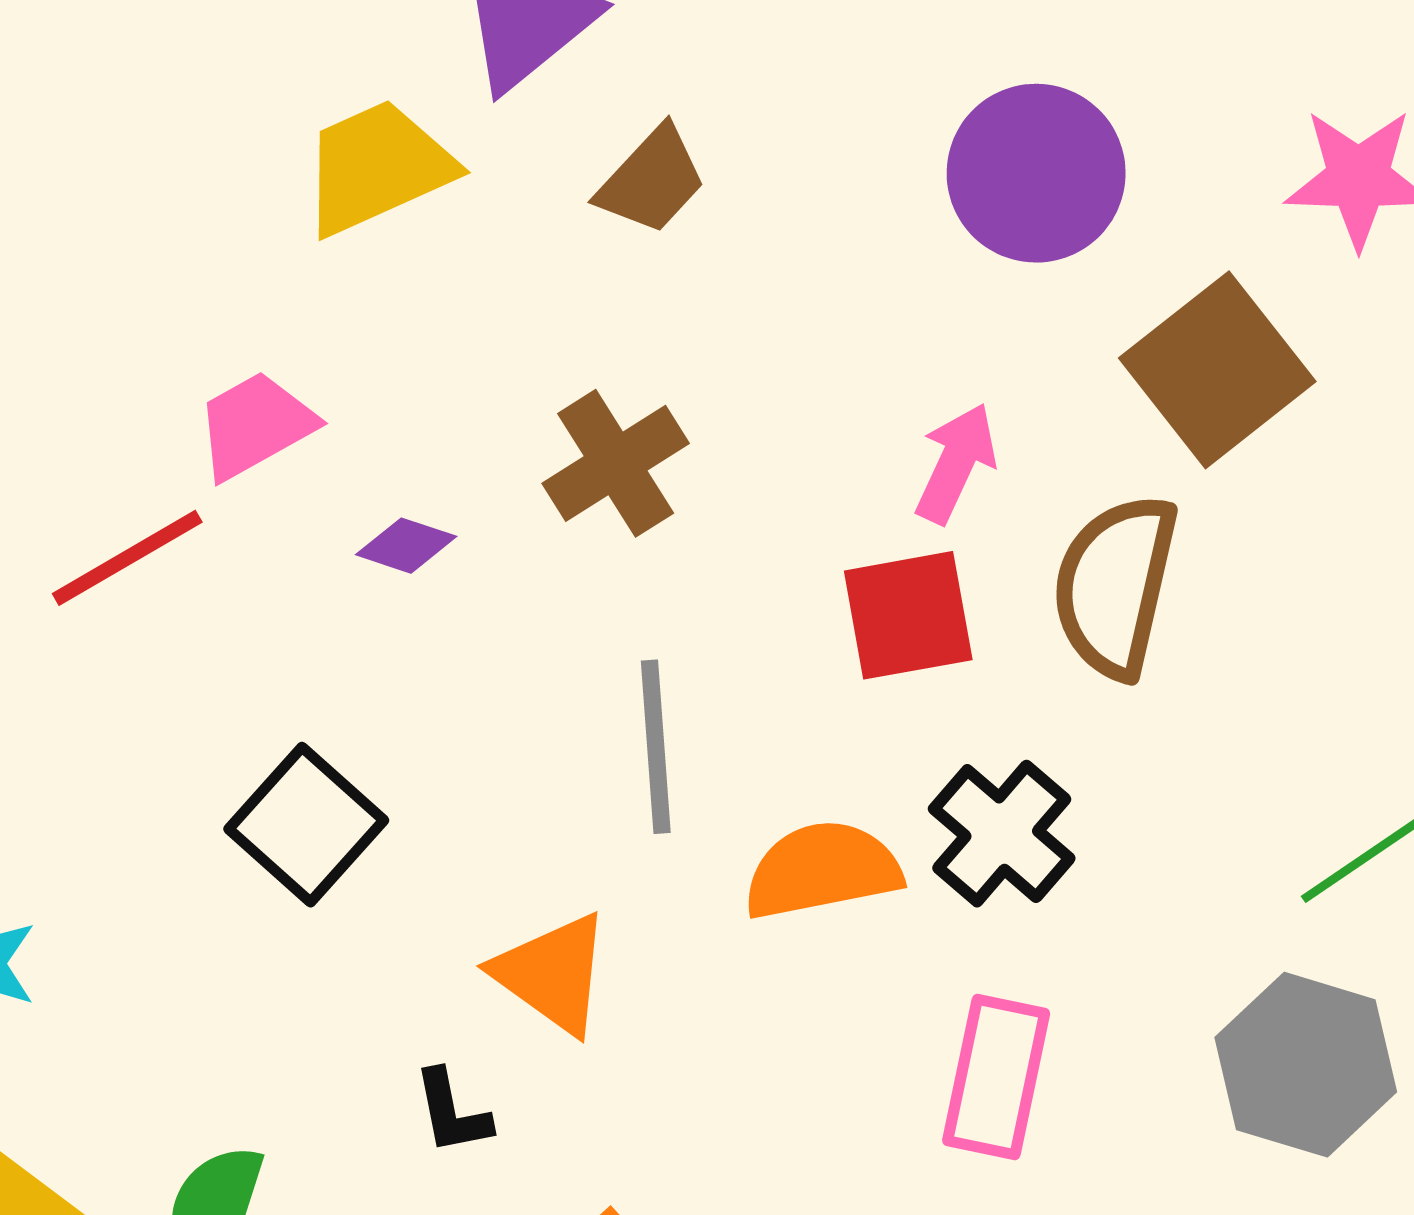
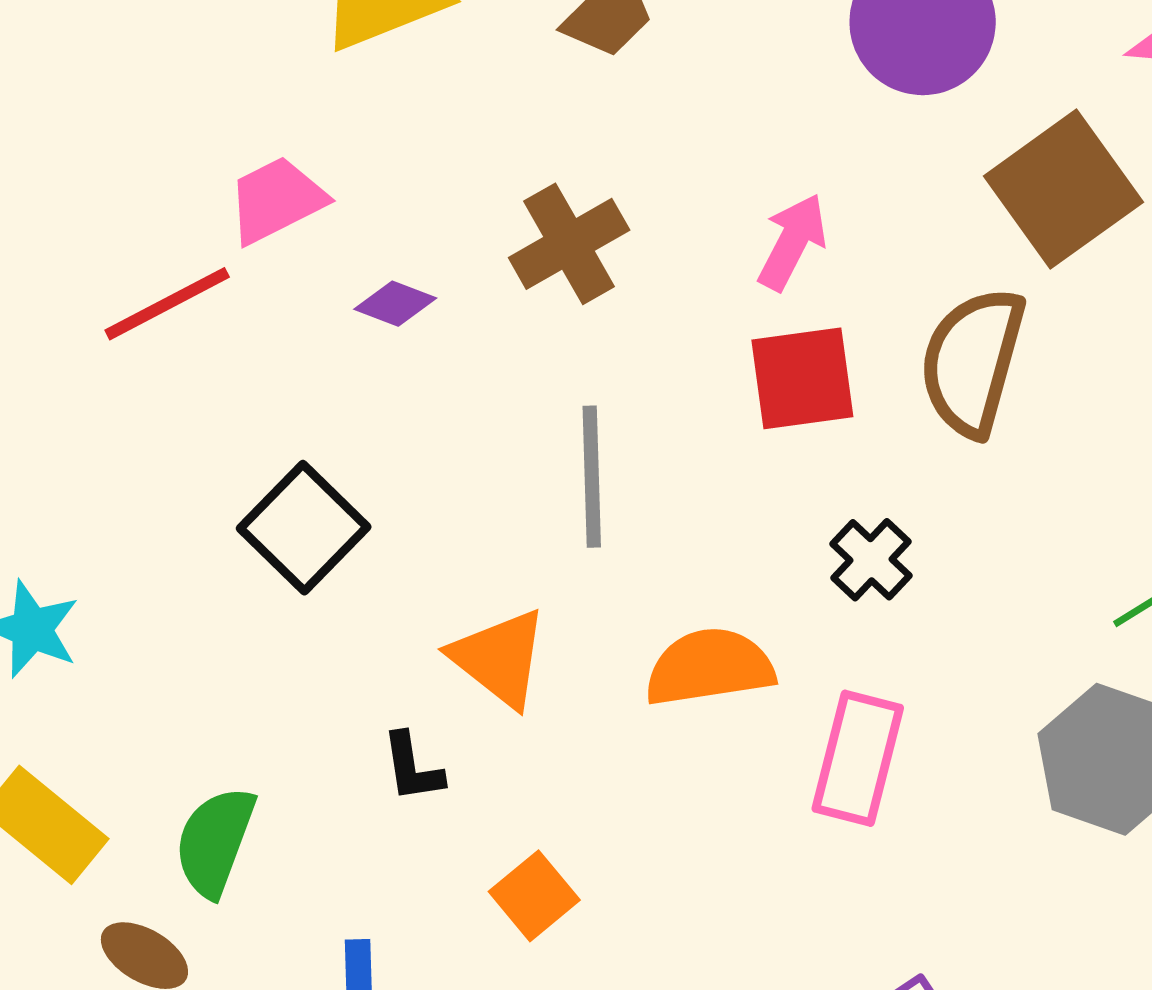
pink arrow: (956, 463) -> (792, 242), moved
black cross: (1002, 834) -> (871, 560), size x0.7
orange semicircle: (822, 870) -> (710, 667), moved

